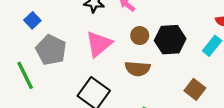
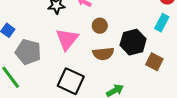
black hexagon: (170, 40) -> (133, 42), moved

